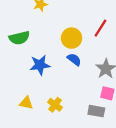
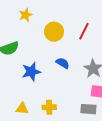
yellow circle: (71, 38) -> (54, 32), moved
yellow cross: (55, 105) -> (49, 107), turned -32

